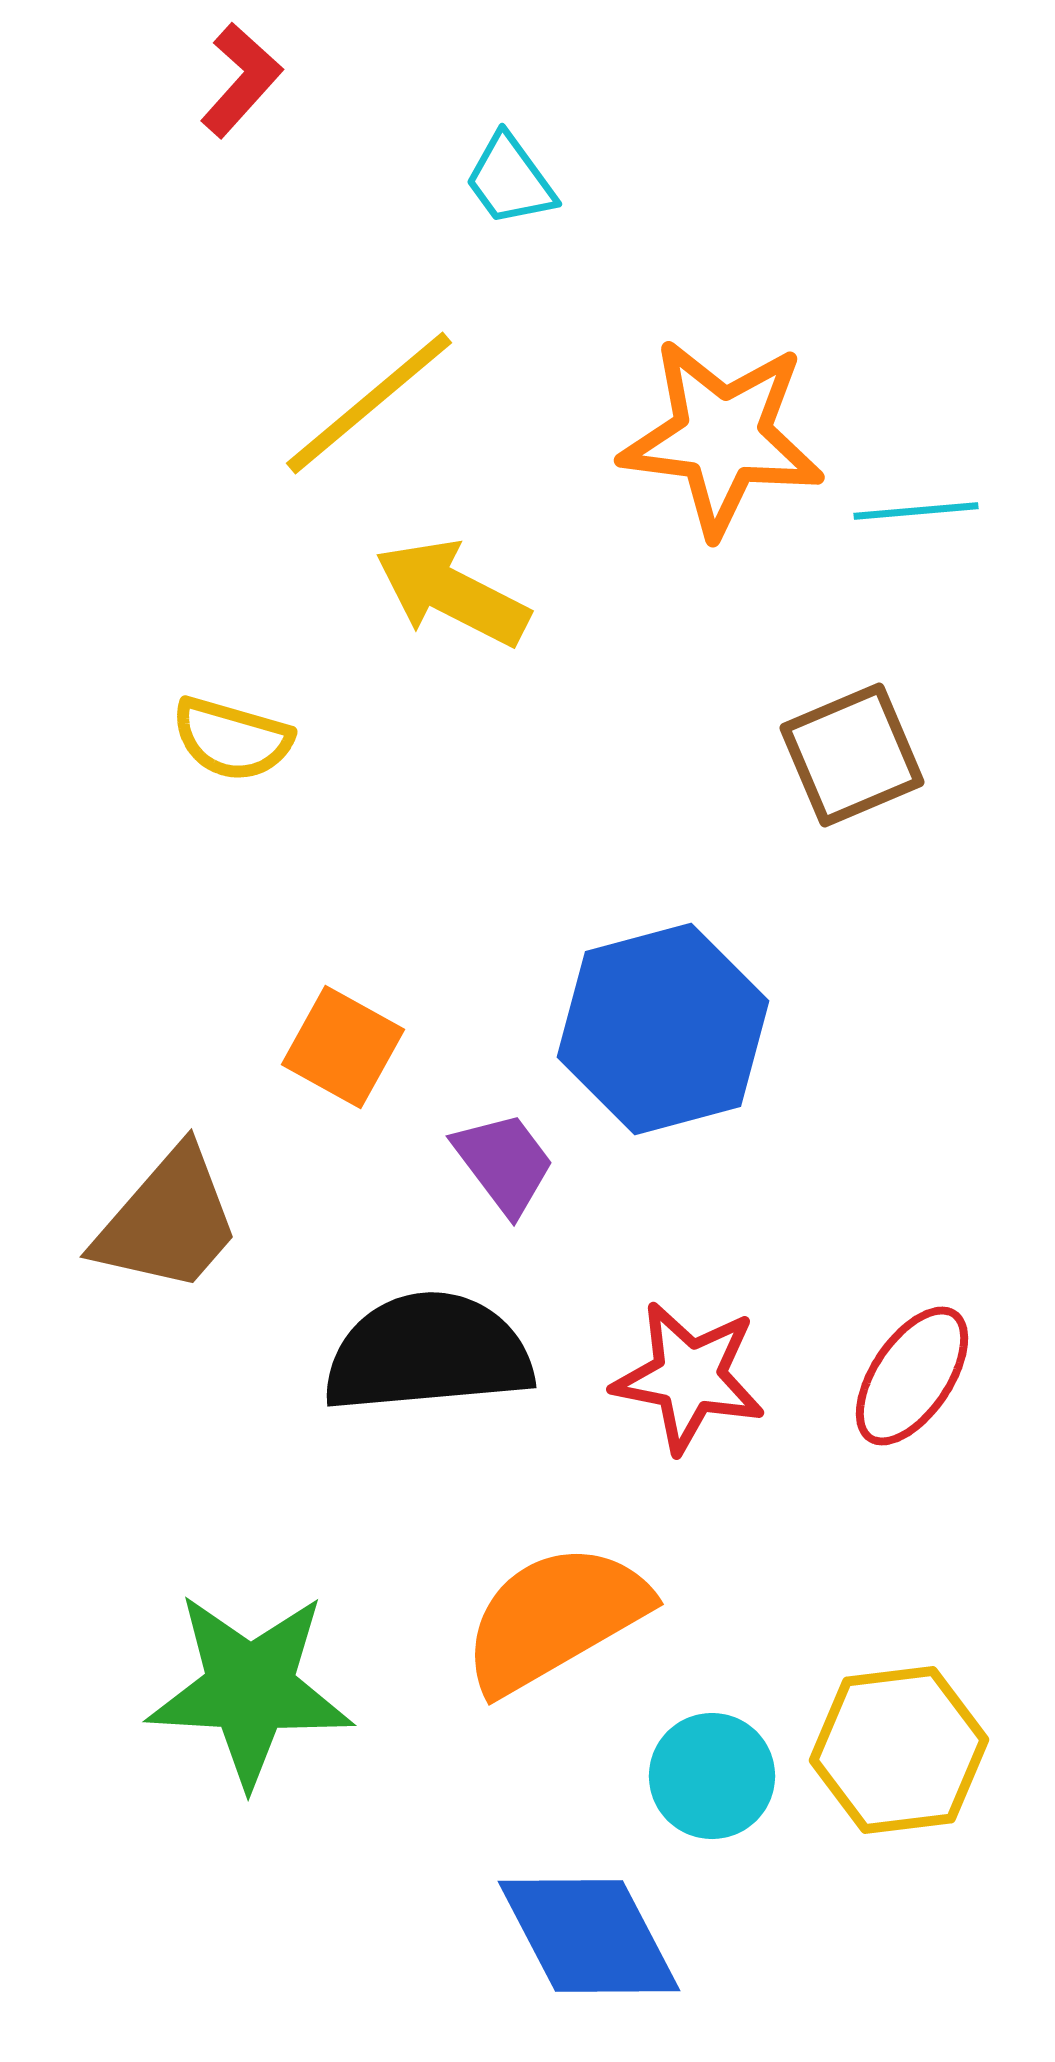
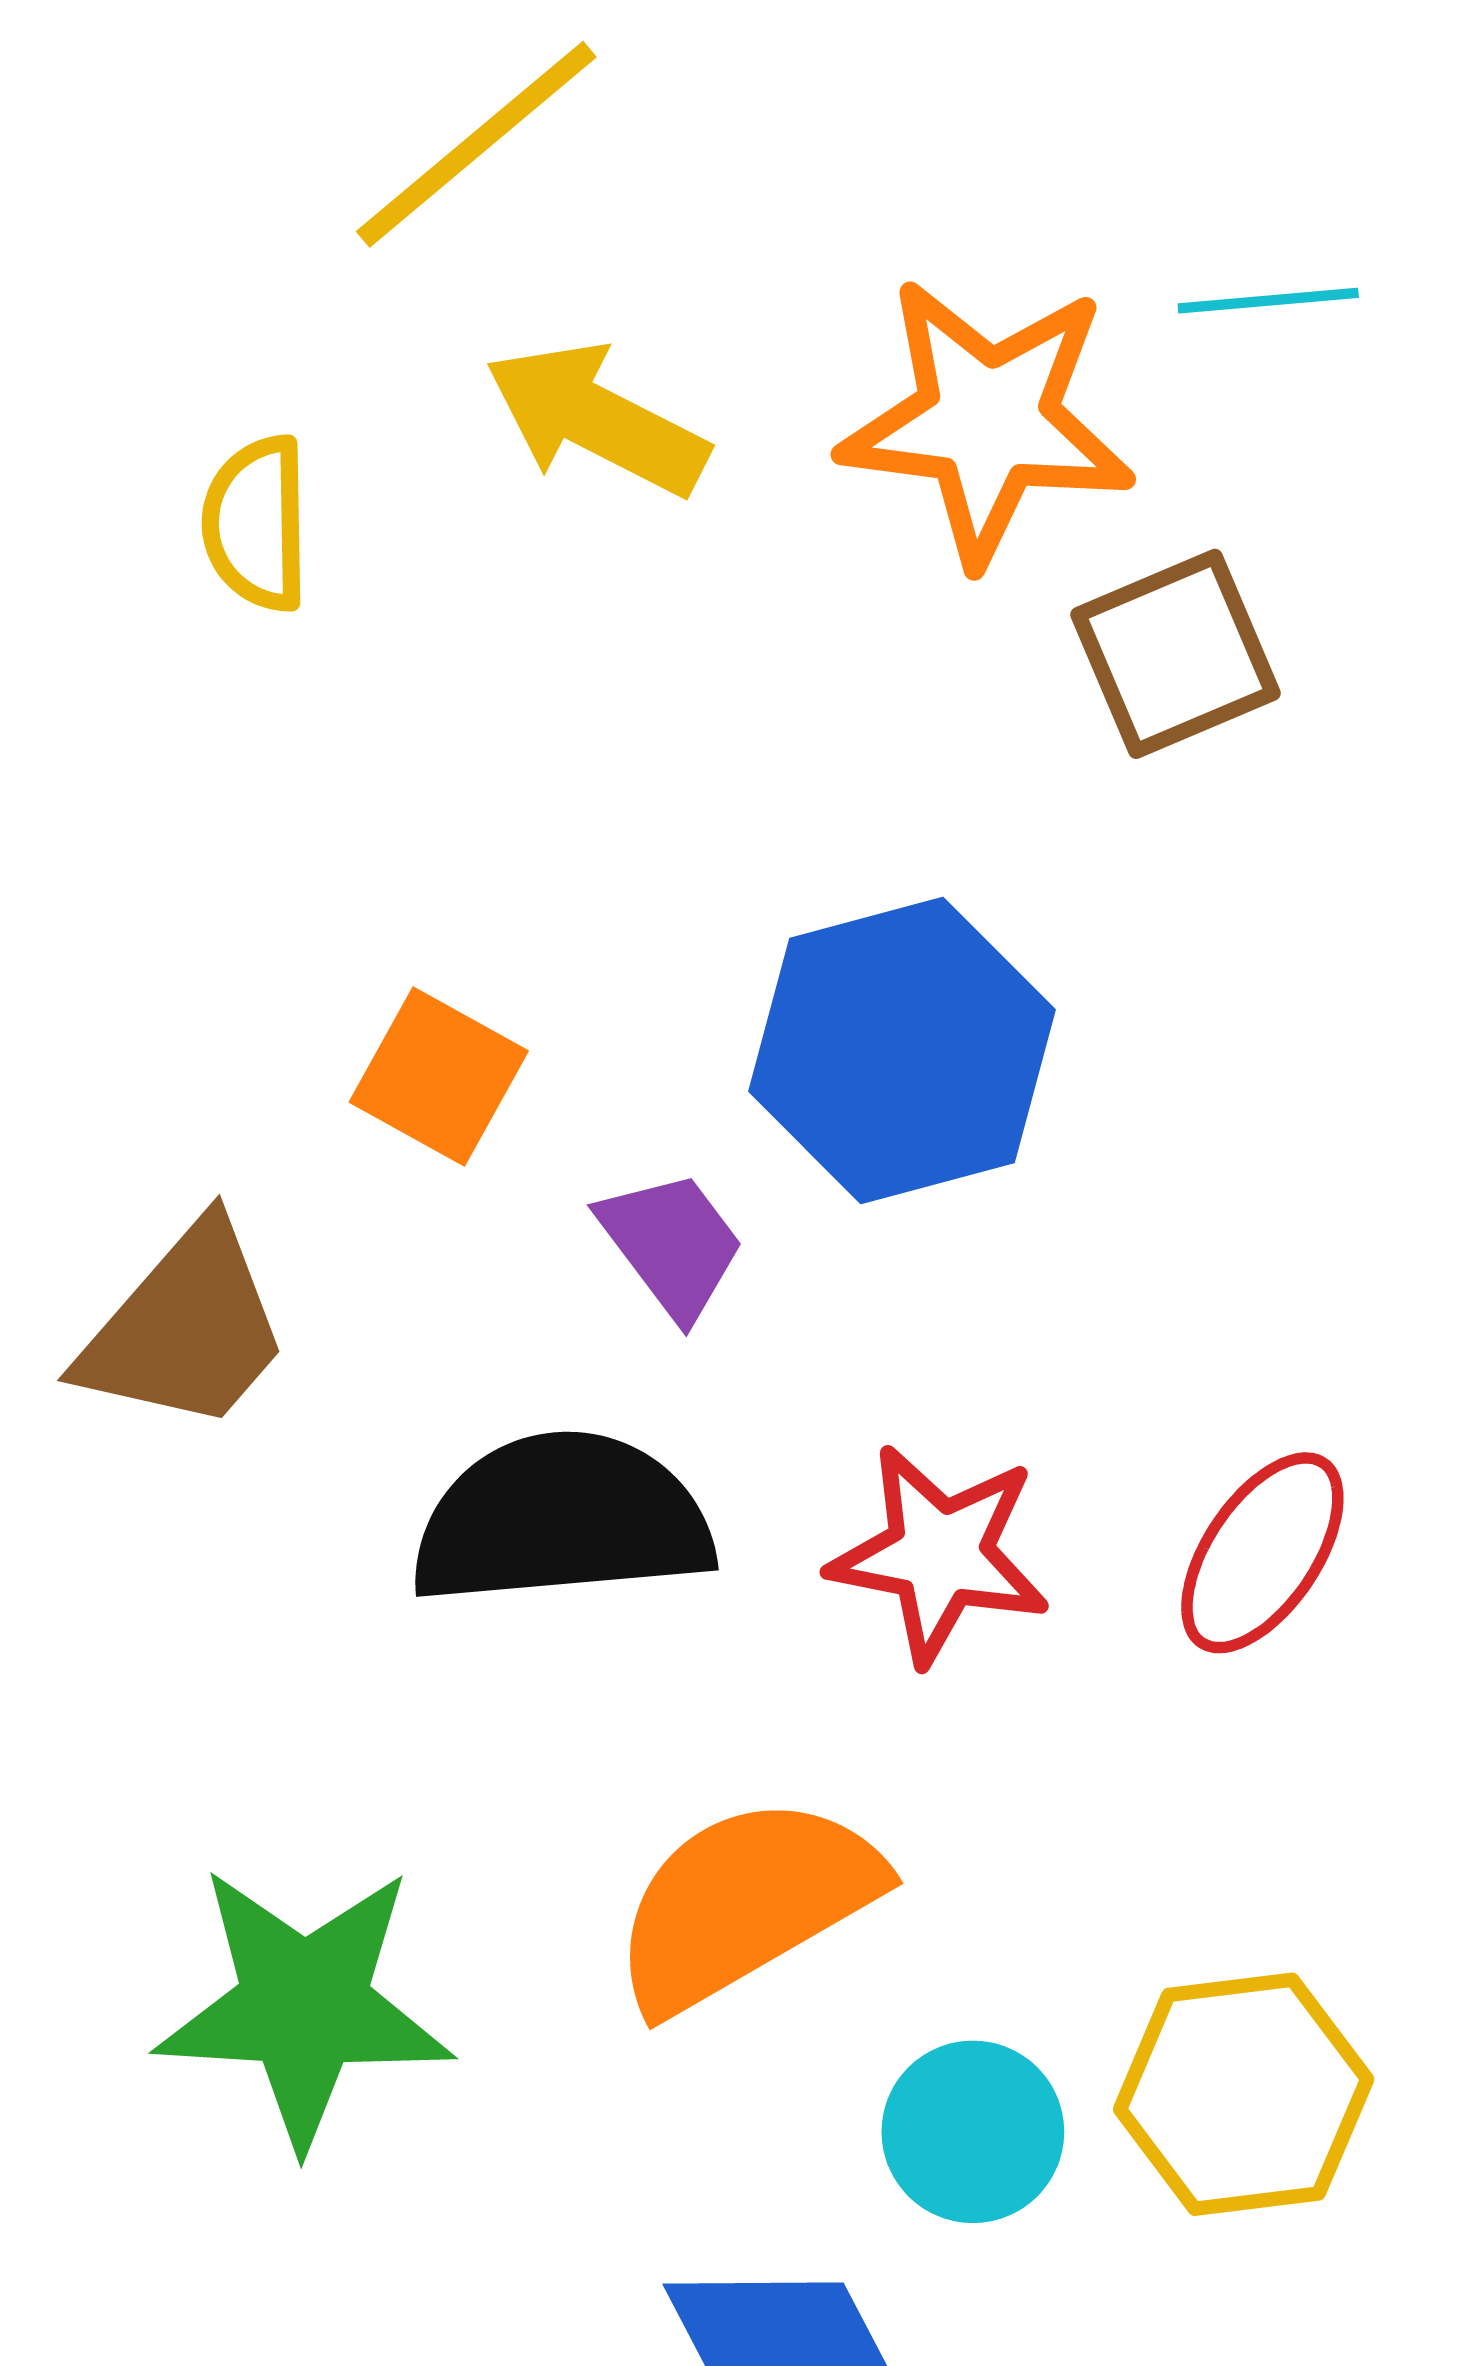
orange star: (722, 437) -> (987, 421), moved
yellow semicircle: (232, 739) -> (256, 524), moved, turned 73

